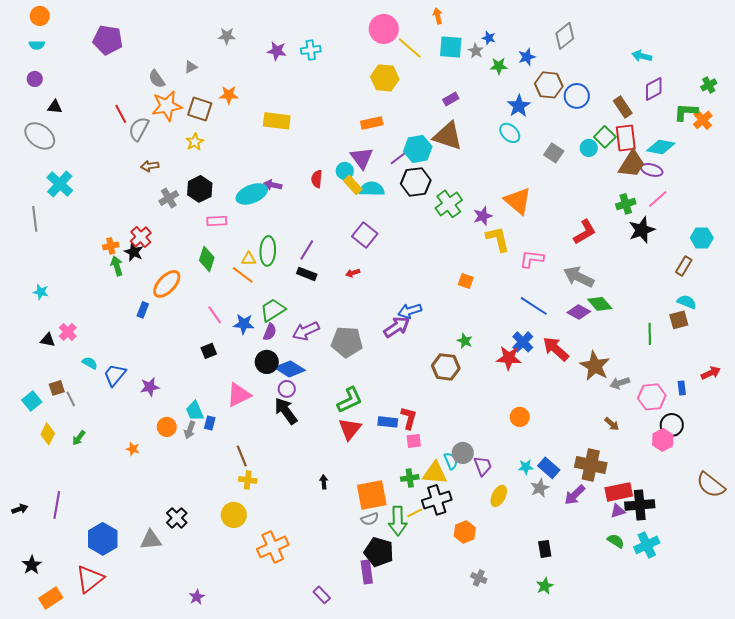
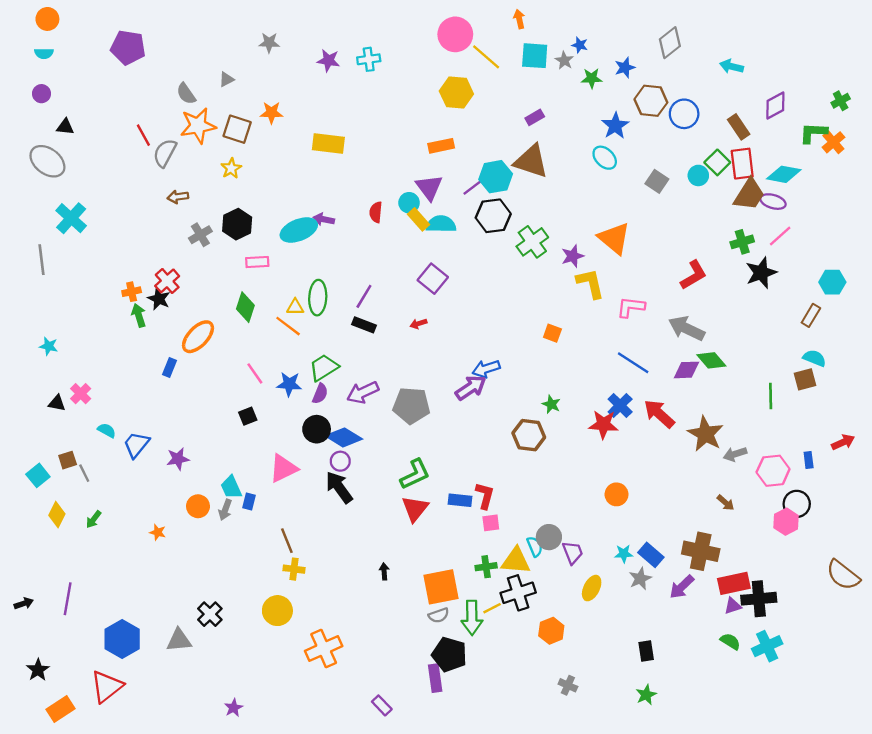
cyan arrow: (642, 56) -> (732, 66), moved
purple diamond: (579, 312) -> (686, 370), turned -30

